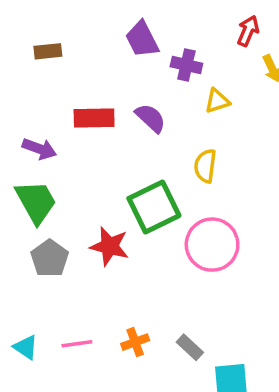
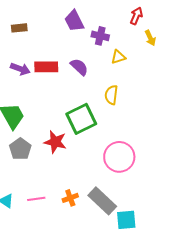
purple arrow: (39, 149) -> (20, 69), moved
pink circle: (212, 245) -> (119, 157), moved
gray rectangle: (190, 347) -> (102, 201), size x1.8

